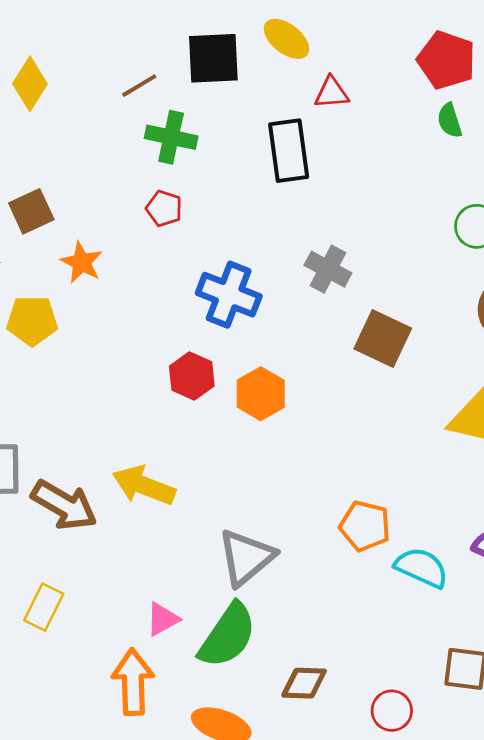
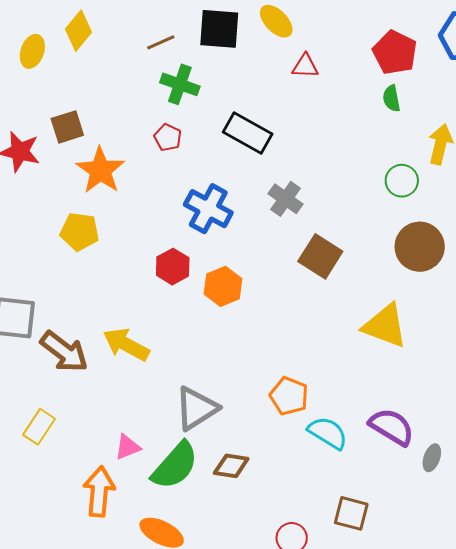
black rectangle: (289, 151) -> (248, 133), moved, turned -60
orange star: (82, 262) -> (100, 170), size x1.5
yellow pentagon: (32, 321) -> (80, 232), moved
brown diamond: (304, 683) -> (231, 466), moved

